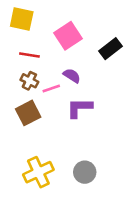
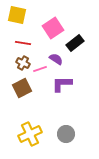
black rectangle: (110, 49) -> (75, 43), moved

